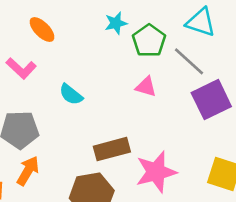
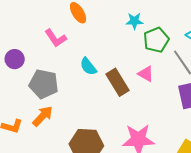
brown rectangle: (112, 149) -> (117, 82), moved, turned 60

